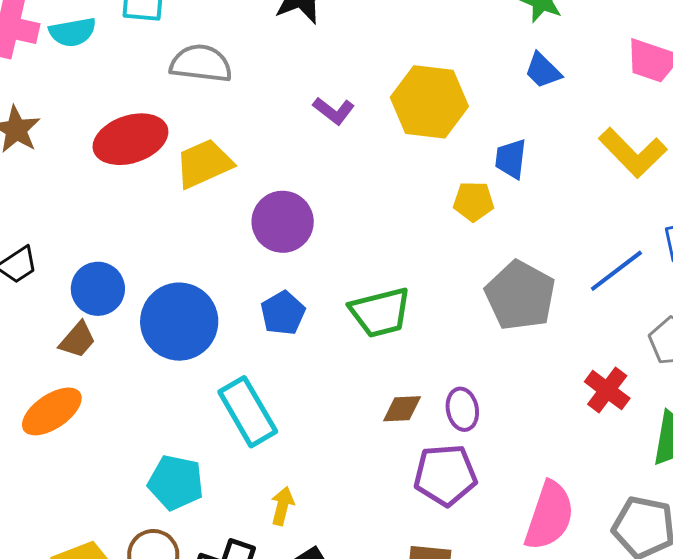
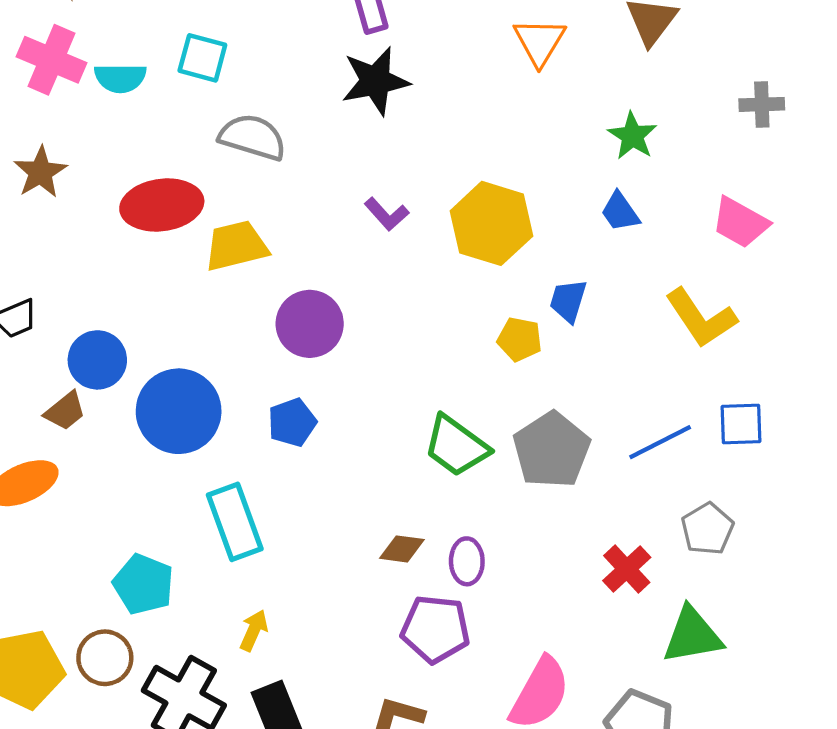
green trapezoid: (380, 312) -> (456, 446), moved, turned 40

